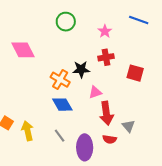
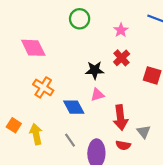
red cross: (106, 57) -> (122, 58), turned -35
orange cross: (60, 80) -> (43, 87), moved
pink triangle: (95, 92) -> (97, 95), moved

